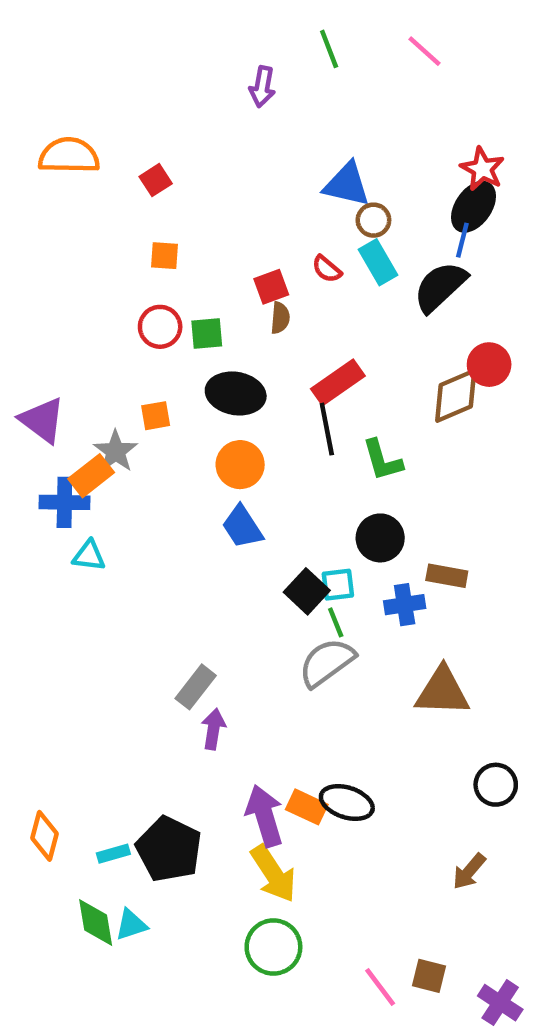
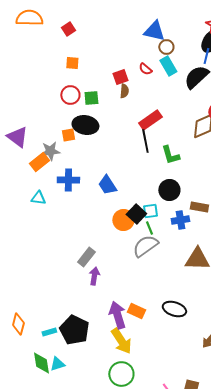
black ellipse: (236, 393) -> (85, 125), moved
gray star: (116, 451) -> (50, 151), turned 30
orange circle: (240, 465) -> (123, 220), moved
blue cross: (64, 502) -> (68, 180), moved
black ellipse: (347, 802) -> (174, 309), moved

